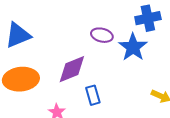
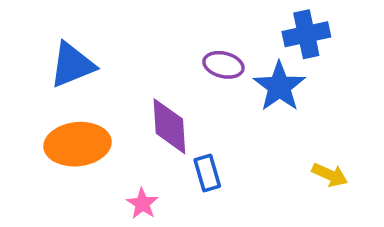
purple diamond: (72, 69) -> (169, 126), turned -72

